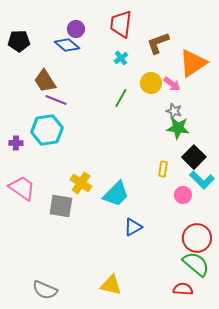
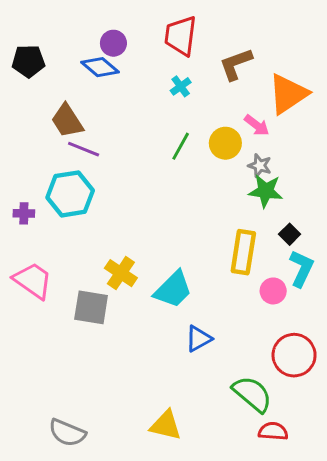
yellow circle: (151, 83) -> (225, 143), moved
black square: (194, 157) -> (290, 234), size x0.6
yellow rectangle: (163, 169) -> (243, 252), size x1.8
cyan L-shape: (202, 180) -> (301, 269), turned -110
green semicircle: (196, 264) -> (252, 394), moved

